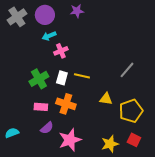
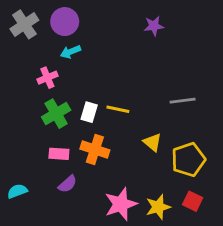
purple star: (77, 11) -> (154, 26), moved
pink cross: (61, 51) -> (47, 78), moved
gray line: (127, 70) -> (183, 101), turned 42
yellow triangle: (106, 99) -> (152, 142), turned 32
pink star: (70, 140) -> (121, 204), moved

